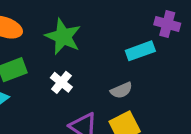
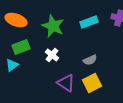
cyan rectangle: (140, 51) -> (89, 22), moved

